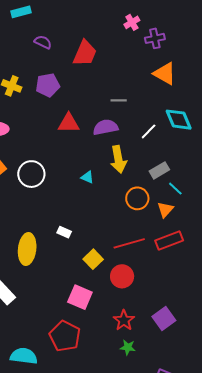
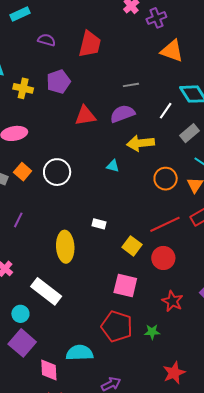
yellow arrow: (118, 159) -> (140, 143), turned 104
gray rectangle: (159, 170) -> (189, 133), moved
green star: (128, 347) -> (152, 332), moved

